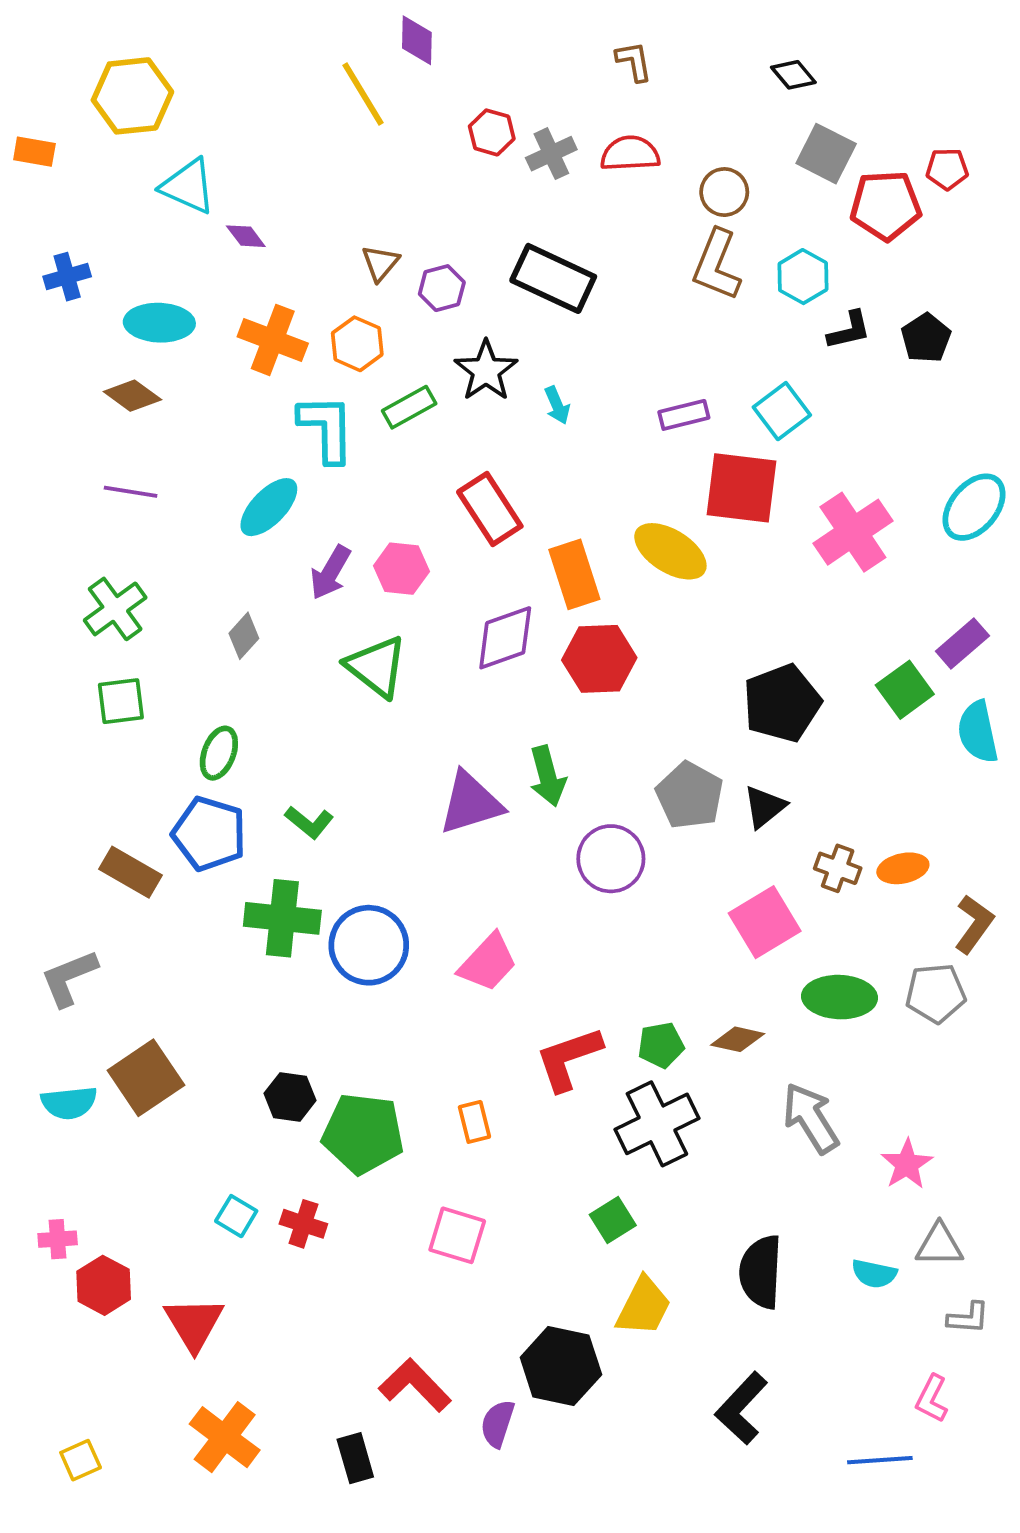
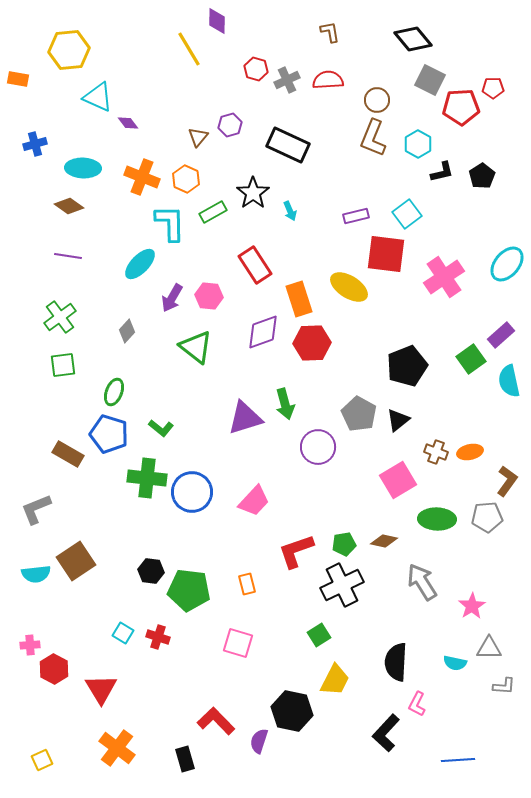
black diamond: (793, 75) -> (413, 39), size x1.6
purple hexagon: (442, 288) -> (230, 125), moved
pink L-shape: (932, 1399) -> (417, 704), moved

